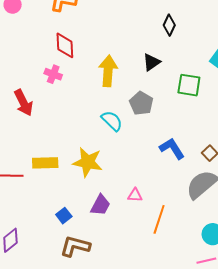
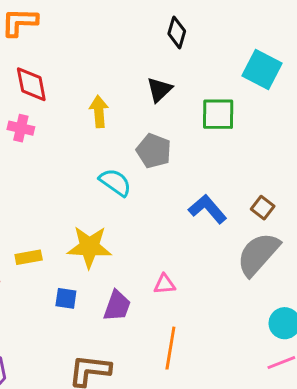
yellow arrow: (108, 71) -> (99, 112), size x0.7
yellow rectangle: (45, 163) -> (29, 257), size x0.7
blue square: (64, 216) -> (66, 298), moved, turned -35
orange line: (159, 219) -> (170, 348), moved

